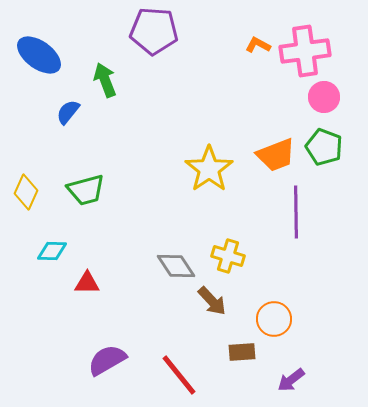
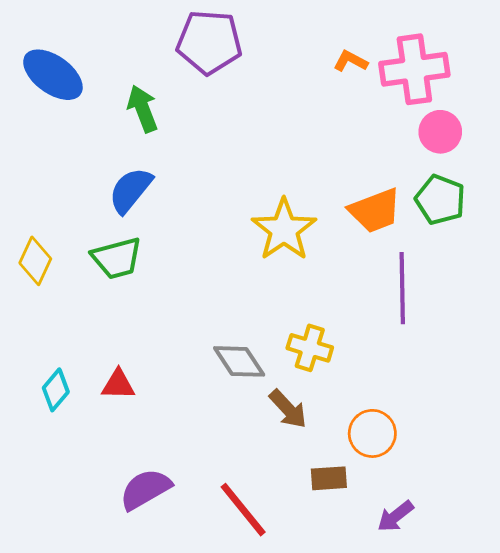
blue semicircle: (68, 112) -> (130, 190), moved, size x1.4
cyan diamond: (52, 251) -> (56, 390), moved, turned -52

